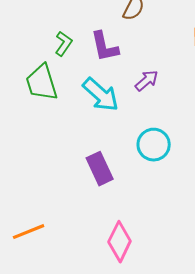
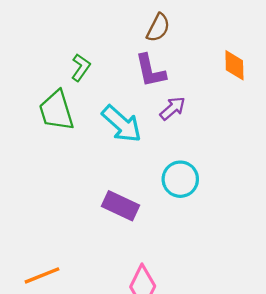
purple L-shape: (105, 47) -> (150, 71), moved
purple rectangle: (100, 169) -> (121, 206), turned -40

